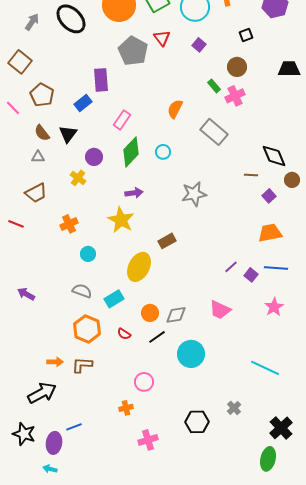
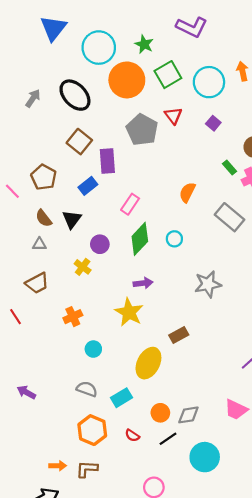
brown square: (20, 62) -> (79, 142), moved
red line: (16, 224) -> (16, 317), turned 35

